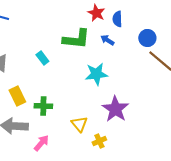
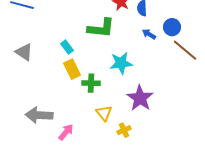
blue arrow: (107, 40) -> (149, 34), moved
yellow rectangle: (17, 96) -> (72, 69), moved
green cross: (43, 106) -> (91, 83), moved

